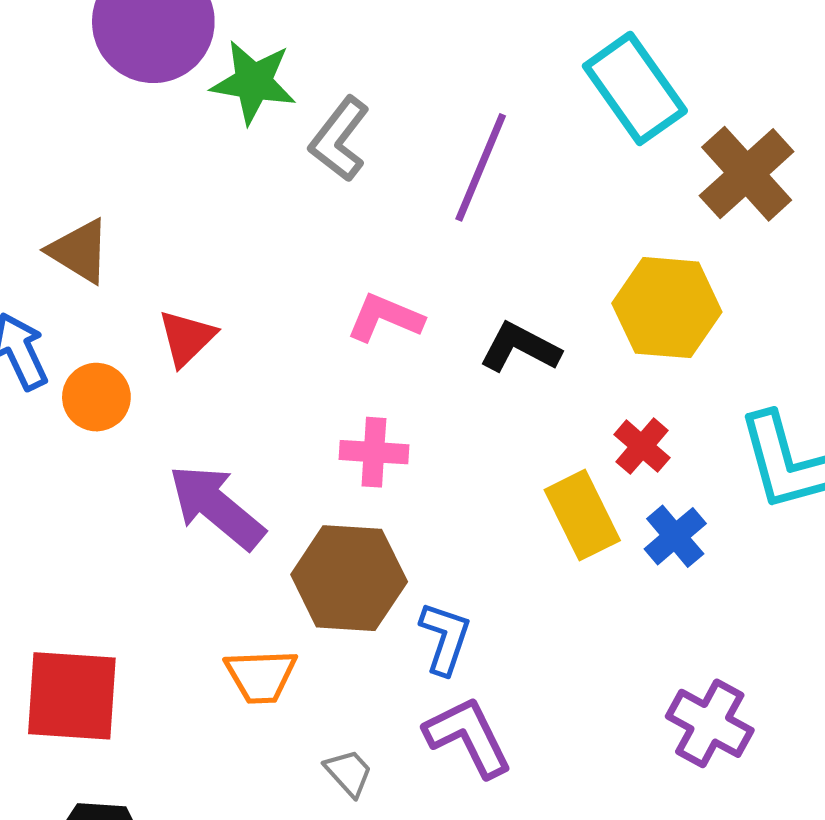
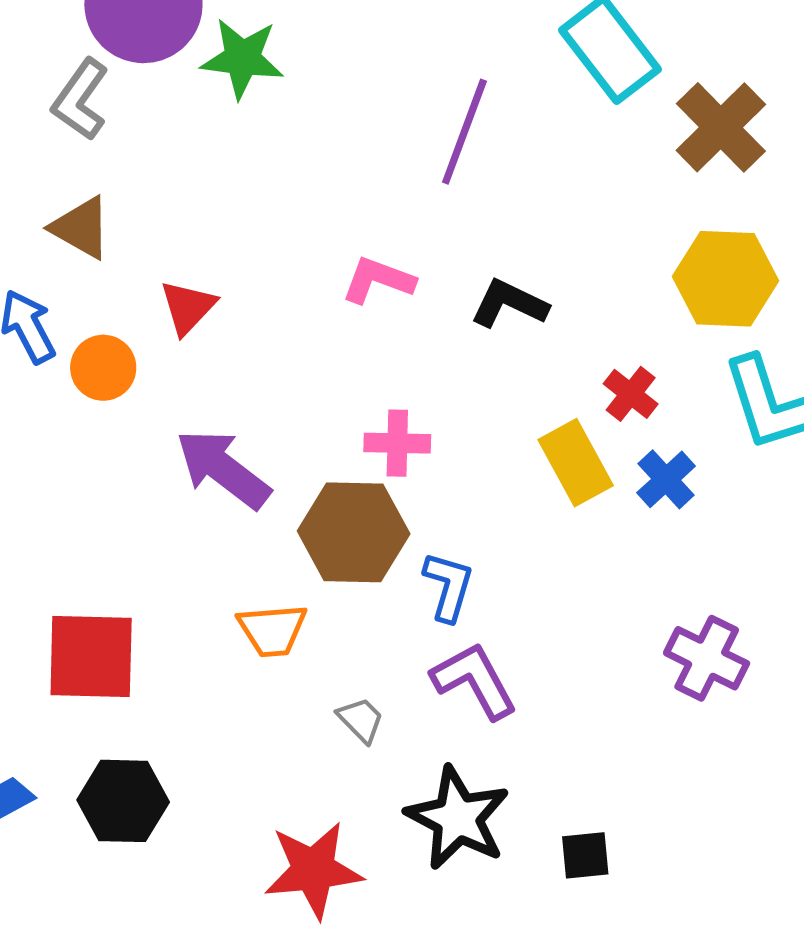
gray L-shape: (339, 139) -> (80, 100), moved
yellow hexagon: (667, 308) -> (725, 279), moved
pink cross: (374, 452) -> (397, 443), moved

